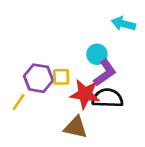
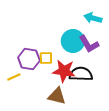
cyan circle: (97, 54) -> (73, 41), size x1.5
purple L-shape: (105, 73) -> (89, 44), moved, turned 95
yellow line: (19, 102) -> (14, 77), turned 32

